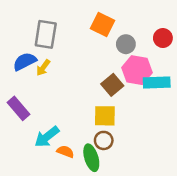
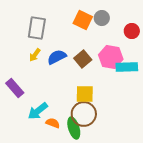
gray circle: (126, 44) -> (102, 18), moved
blue semicircle: (25, 61) -> (57, 57), moved
brown square: (112, 85) -> (83, 59), moved
brown circle: (104, 140) -> (84, 114), size x1.6

